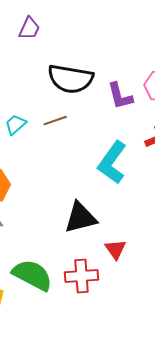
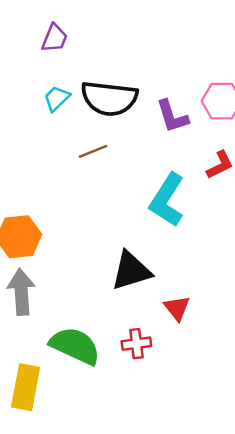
cyan trapezoid: (16, 125) -> (57, 98), moved
red cross: (82, 276) -> (136, 344), size x0.7

